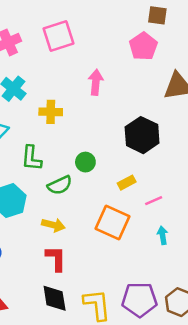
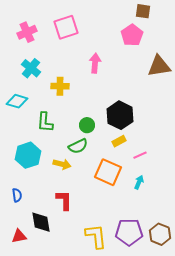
black hexagon: (142, 135) -> (120, 115), moved
green semicircle: (60, 185) -> (78, 146), moved
yellow arrow: (53, 225) -> (62, 164), moved
cyan arrow: (163, 235) -> (139, 182), moved, turned 32
black diamond: (55, 298) -> (41, 222), moved

